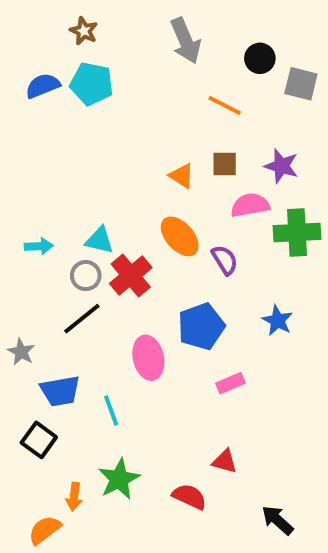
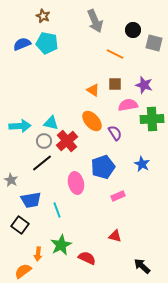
cyan arrow: (39, 246) -> (20, 126), size x1.5
red semicircle: (189, 497) -> (87, 258), moved

